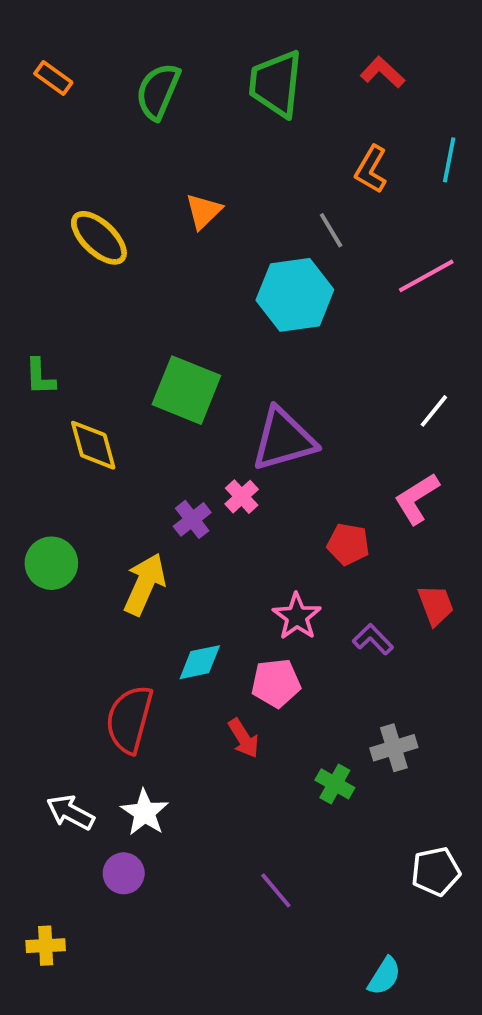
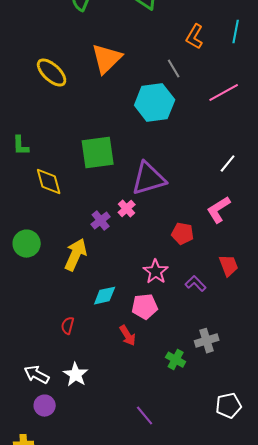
orange triangle: (204, 211) -> (107, 59), size x1.6
green square: (186, 390) -> (98, 153), turned -30
red semicircle: (129, 719) -> (68, 326), size x0.5
purple circle: (124, 873) -> (45, 406), moved

